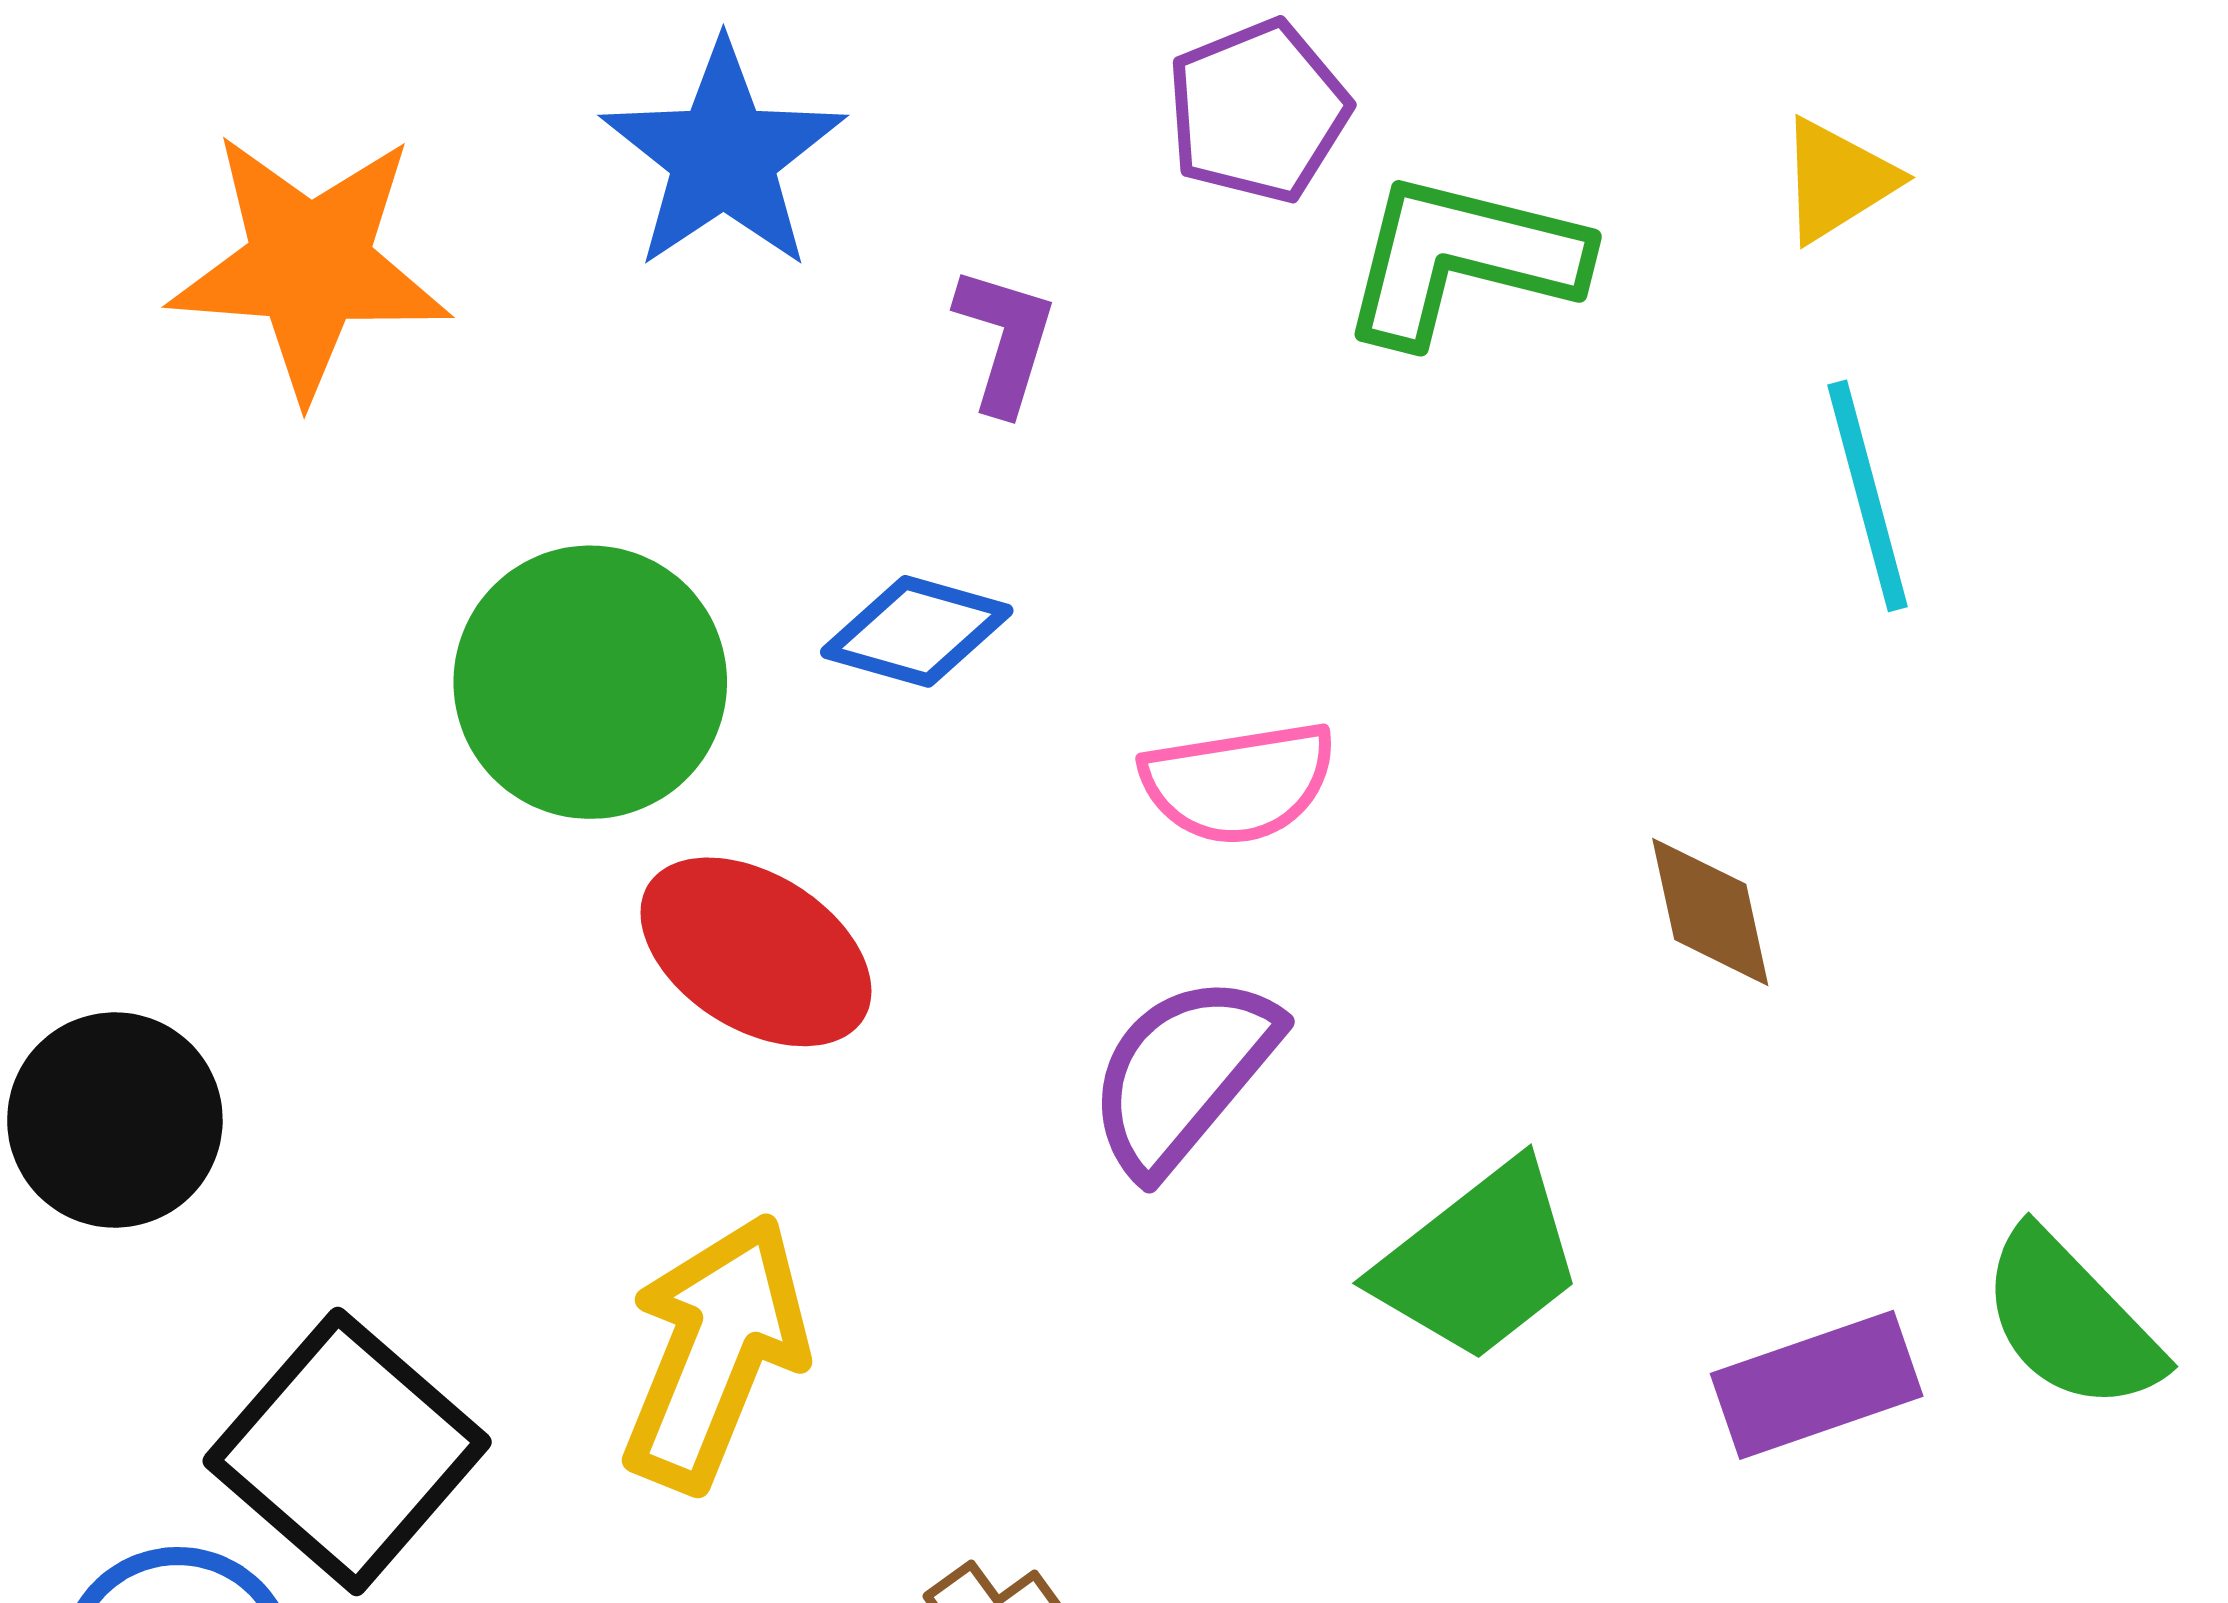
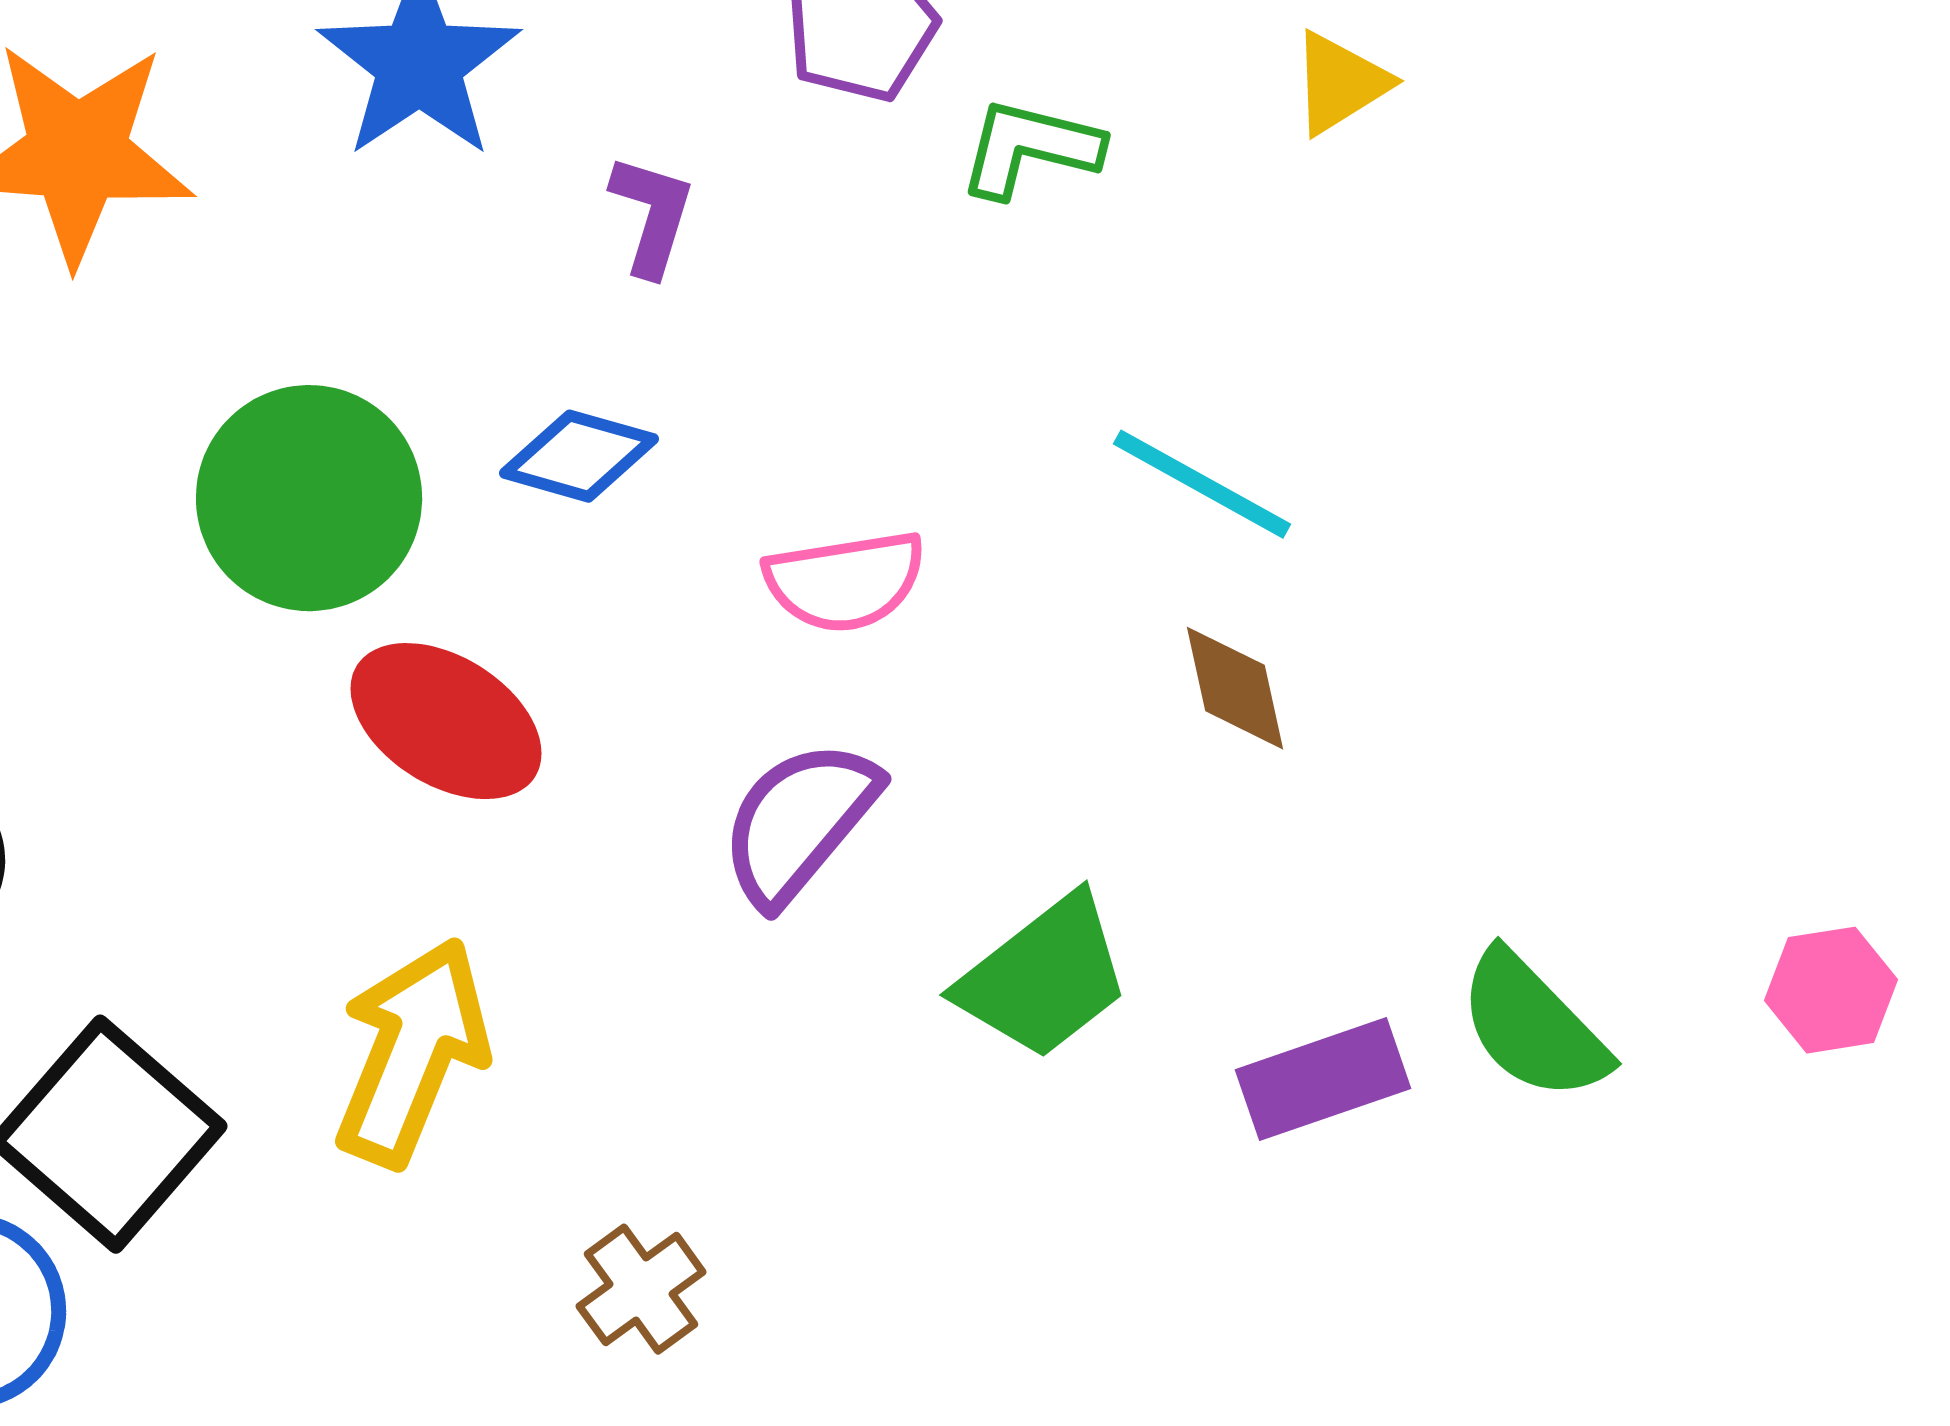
green L-shape: (1462, 259) -> (1030, 148), size x0.7
cyan line: (1867, 496) -> (1202, 484), moved, turned -46

